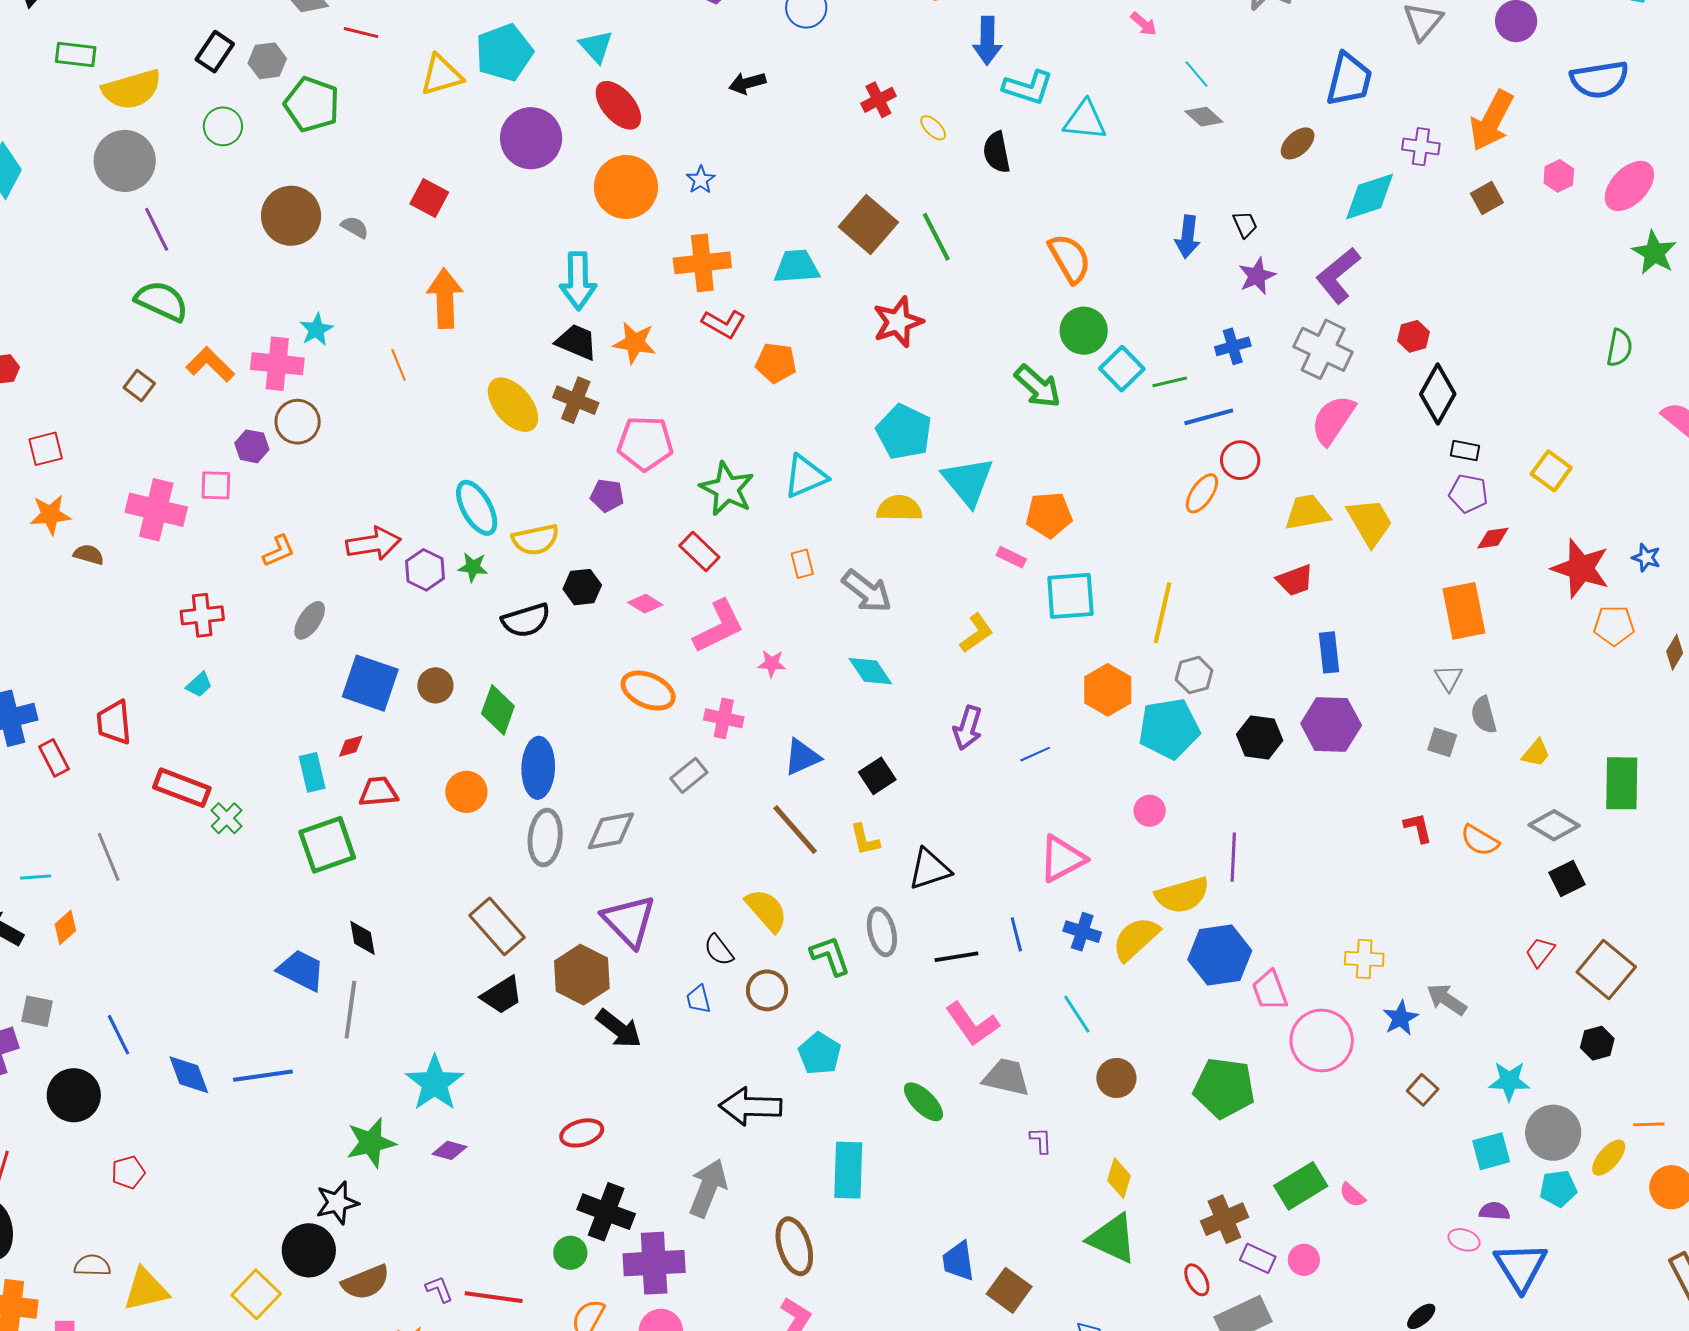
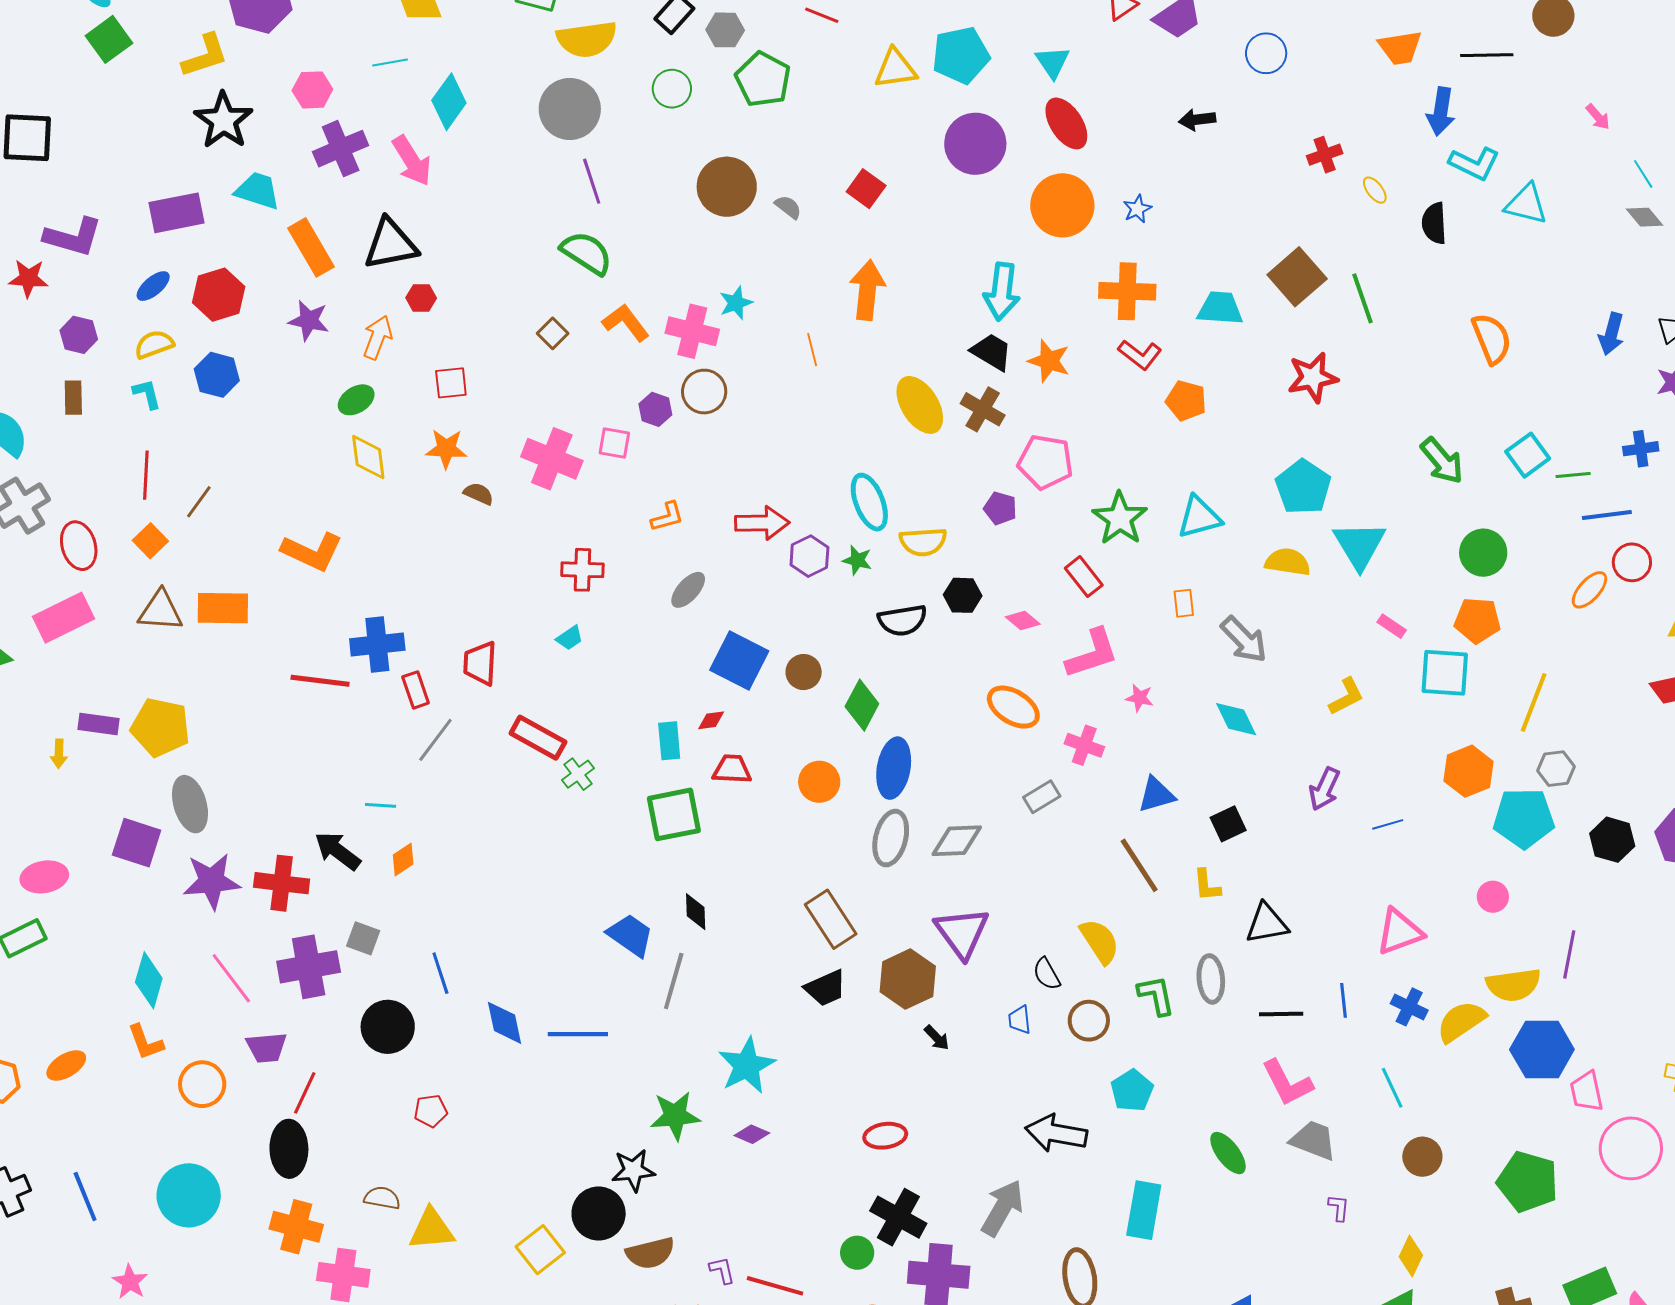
green circle: (1084, 331) -> (1483, 553), moved
orange pentagon: (1049, 515) -> (1477, 620), moved
gray line: (109, 857) -> (435, 740), moved, turned 51
black arrow: (619, 1029) -> (937, 1038), size x0.6

